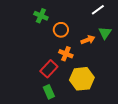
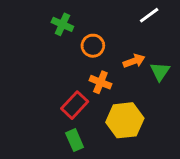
green triangle: (105, 33) -> (160, 72), moved

